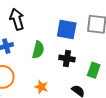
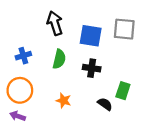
black arrow: (17, 19) -> (55, 23), moved
green rectangle: (94, 70) -> (123, 91), moved

